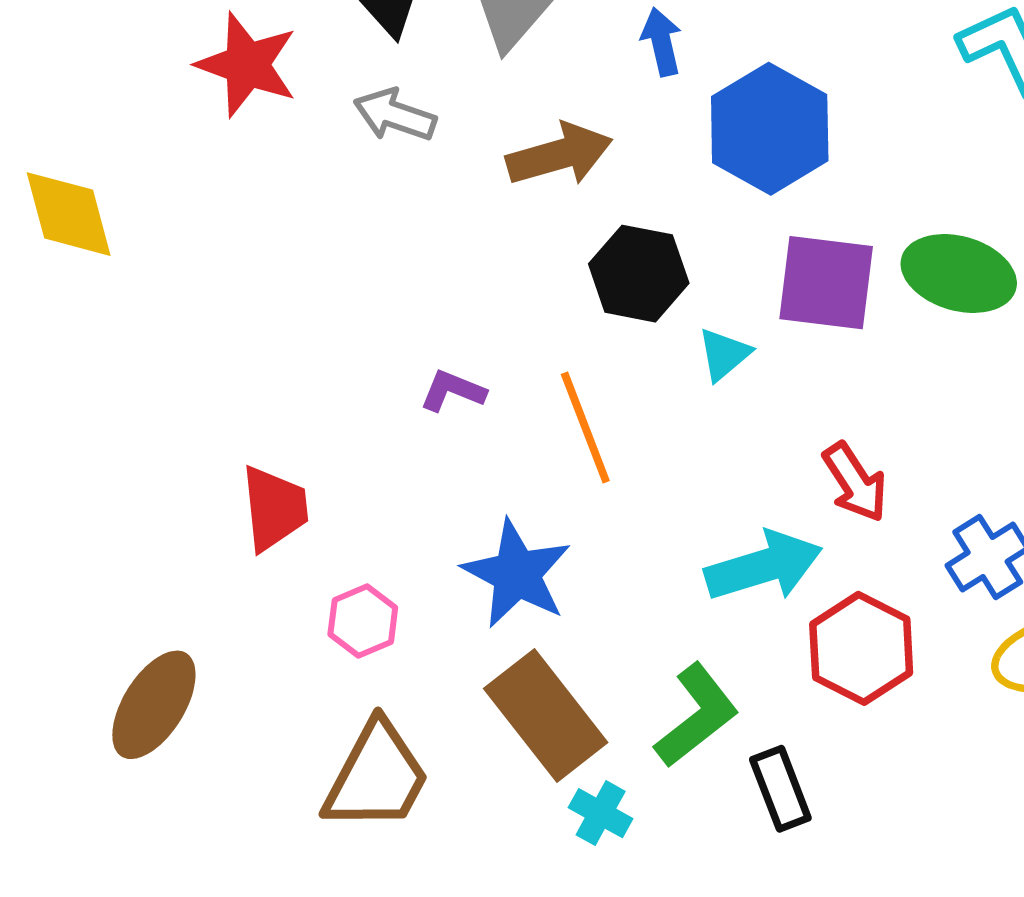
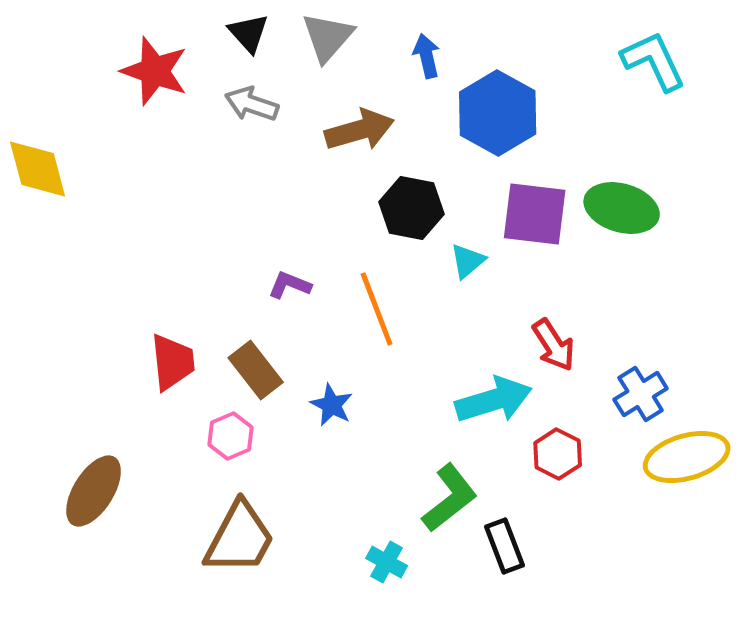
blue star: (517, 574) -> (332, 405), size x0.6
red hexagon: (861, 648) -> (558, 454), size x0.7
brown rectangle: (546, 716) -> (256, 370), moved, size x0.7

